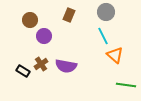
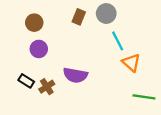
gray circle: (106, 12) -> (106, 13), moved
purple circle: (44, 36) -> (39, 49), moved
brown cross: (41, 64) -> (47, 87), moved

